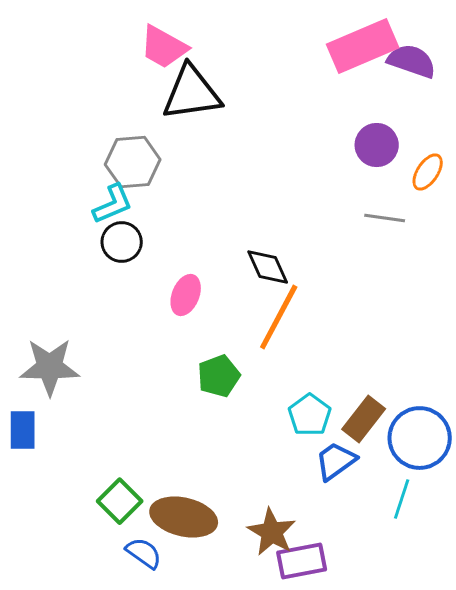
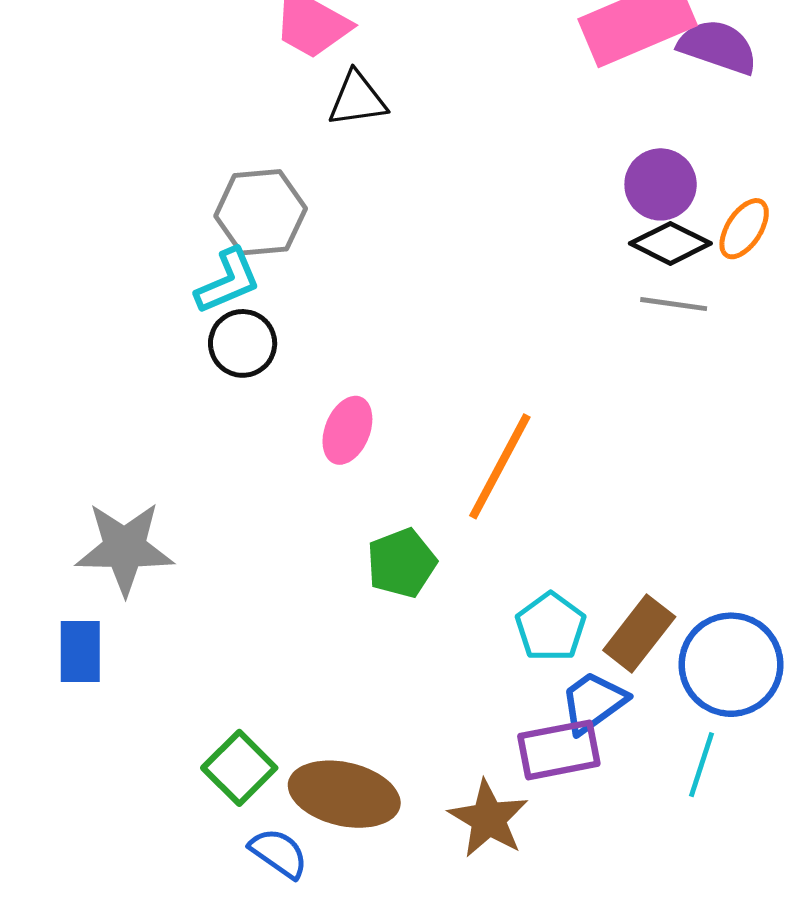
black triangle: (192, 93) -> (357, 99), size x0.6
black diamond: (268, 267) -> (670, 243), moved, turned -39
purple rectangle: (302, 561) -> (559, 750), moved

